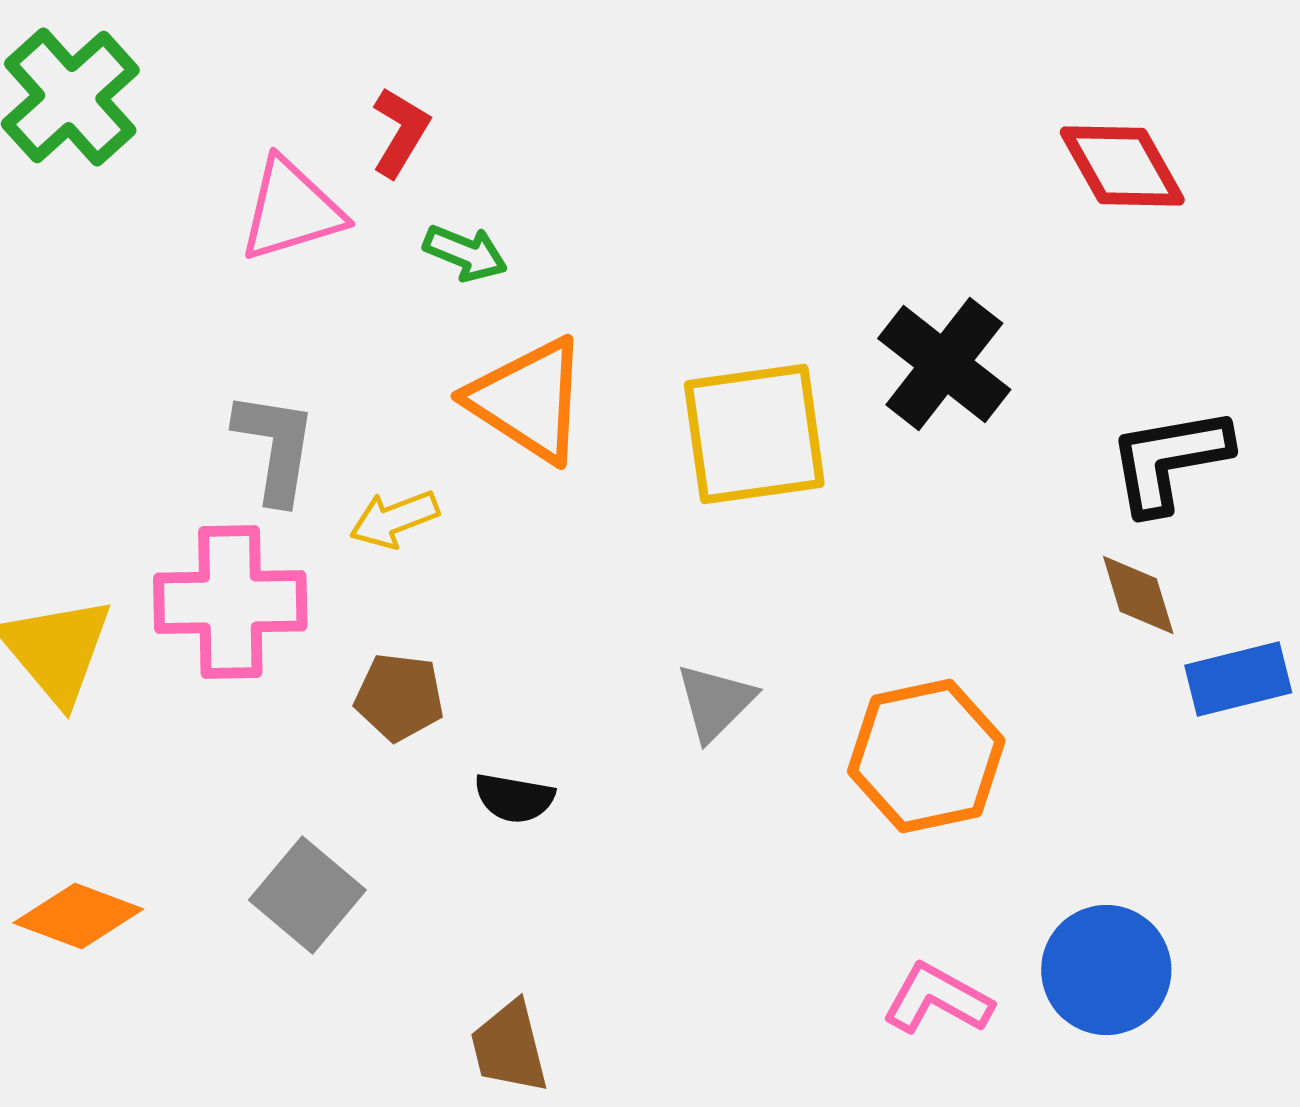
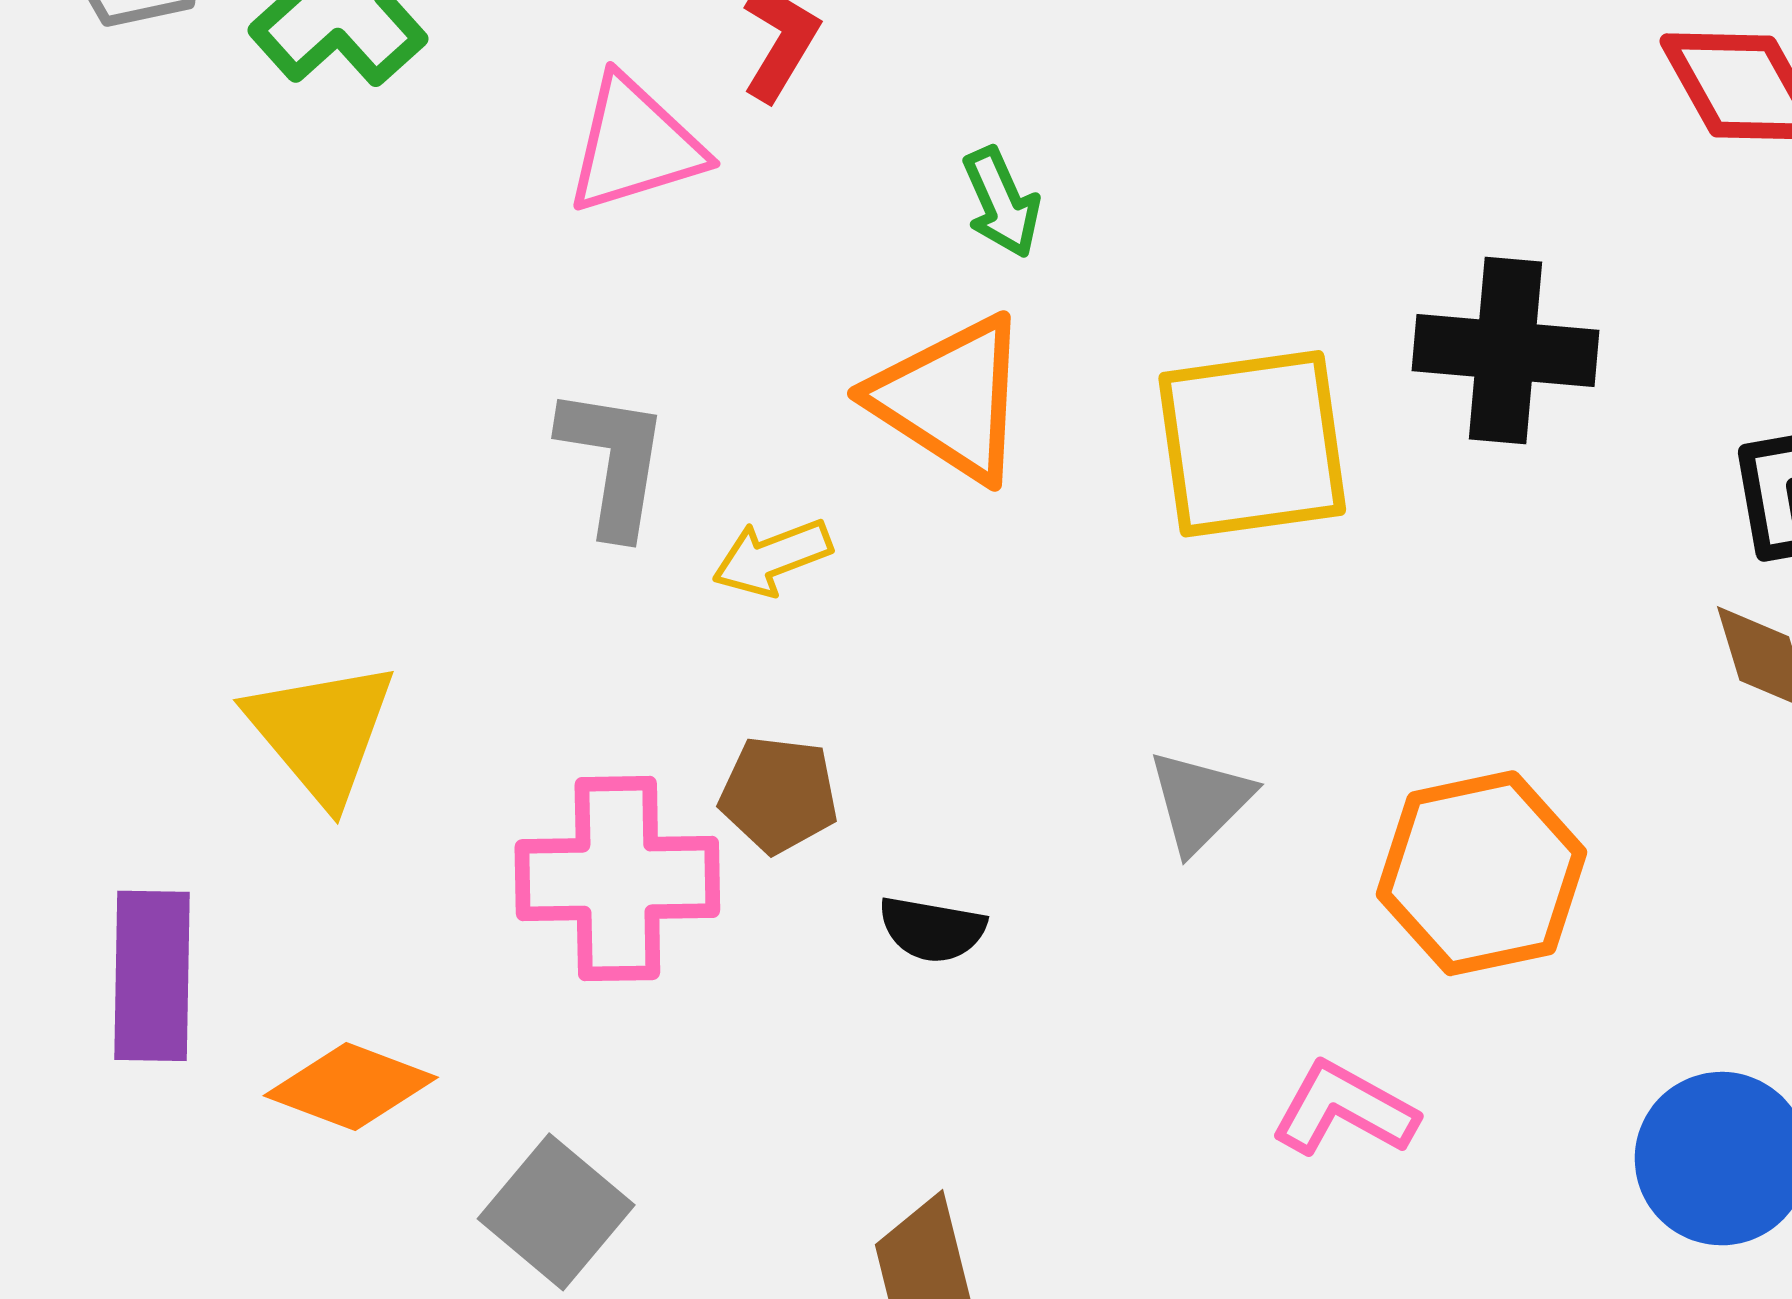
green arrow: (465, 253) -> (1001, 202), moved, turned 44
black cross: (944, 364) -> (1506, 350), turned -33
pink cross: (230, 602) -> (617, 879), moved
gray square: (307, 895) -> (556, 1212), moved
pink L-shape: (937, 999) -> (1344, 1109), moved

